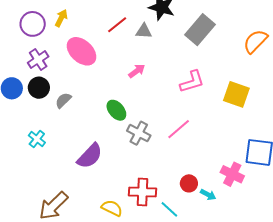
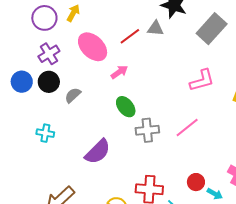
red line: (117, 25) -> (130, 36), moved
pink arrow: (137, 71) -> (119, 72), moved
gray cross: (139, 133) -> (147, 130), turned -35
cyan cross: (37, 139) -> (45, 133), turned -30

